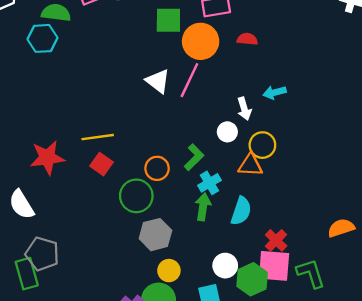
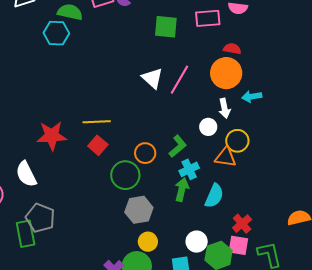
orange circle: (201, 41) -> (226, 73), moved
pink square: (274, 266) -> (238, 245), size x0.7

